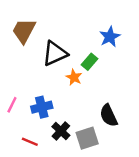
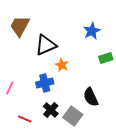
green rectangle: (90, 62) -> (106, 58), moved, turned 32
blue cross: (42, 107) -> (45, 83), moved
gray square: (87, 138) -> (73, 116), turned -36

